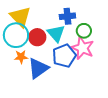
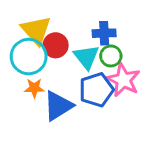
green circle: (84, 31) -> (111, 56), moved
red circle: (37, 37) -> (56, 45), moved

